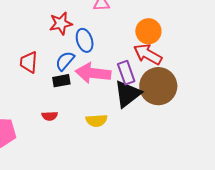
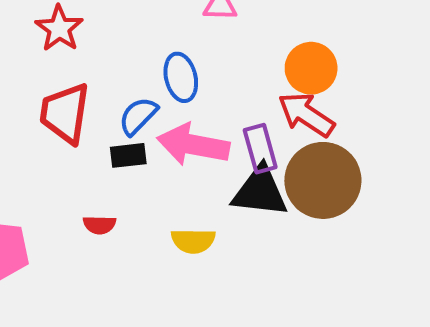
red star: (61, 23) -> (59, 28), moved, turned -30
red trapezoid: (29, 62) -> (65, 113), size x1.4
black triangle: (128, 94) -> (260, 191), turned 40

